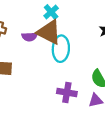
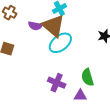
cyan ellipse: (61, 49) -> (60, 43), turned 35

